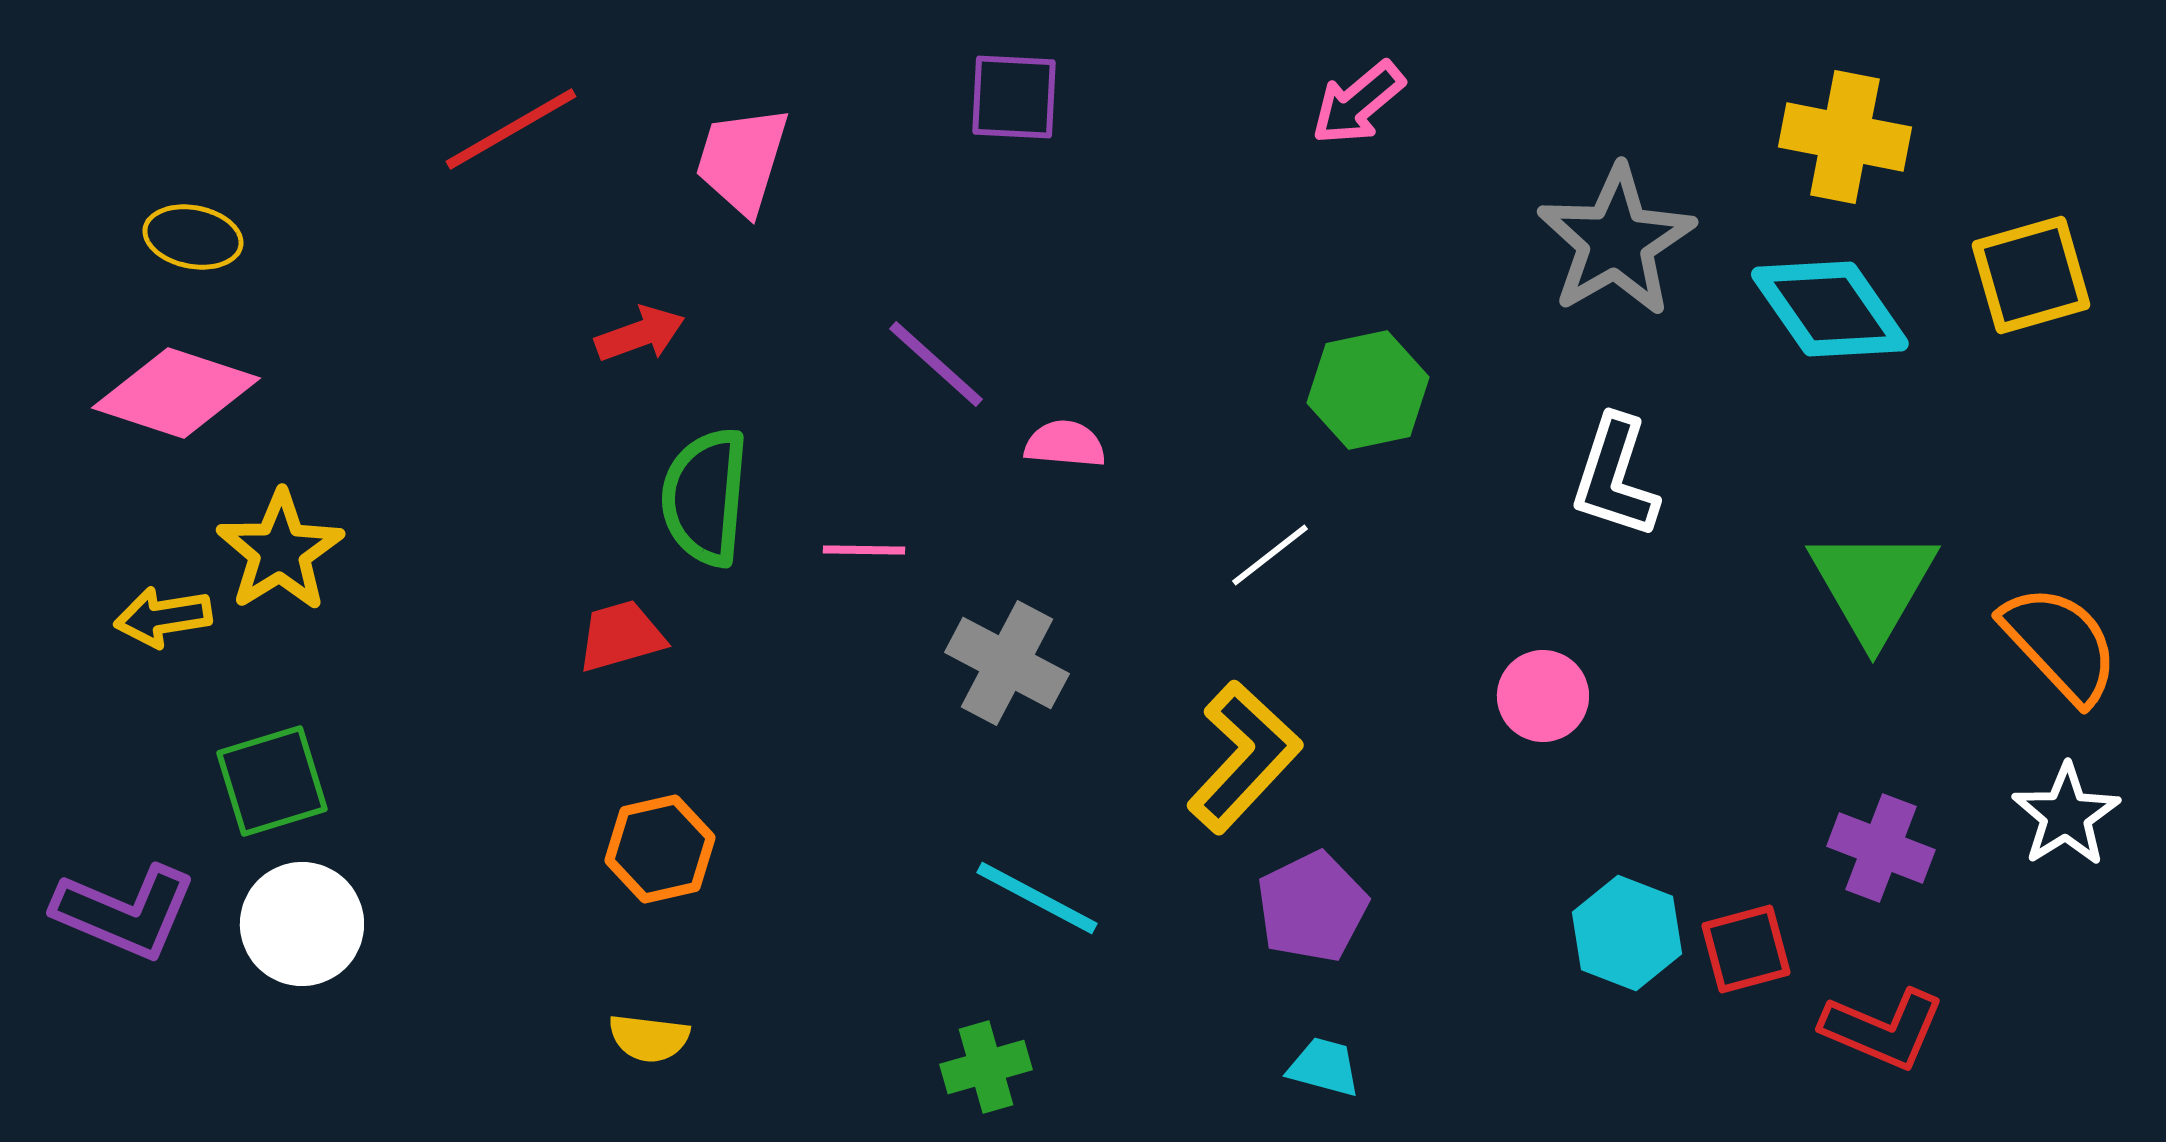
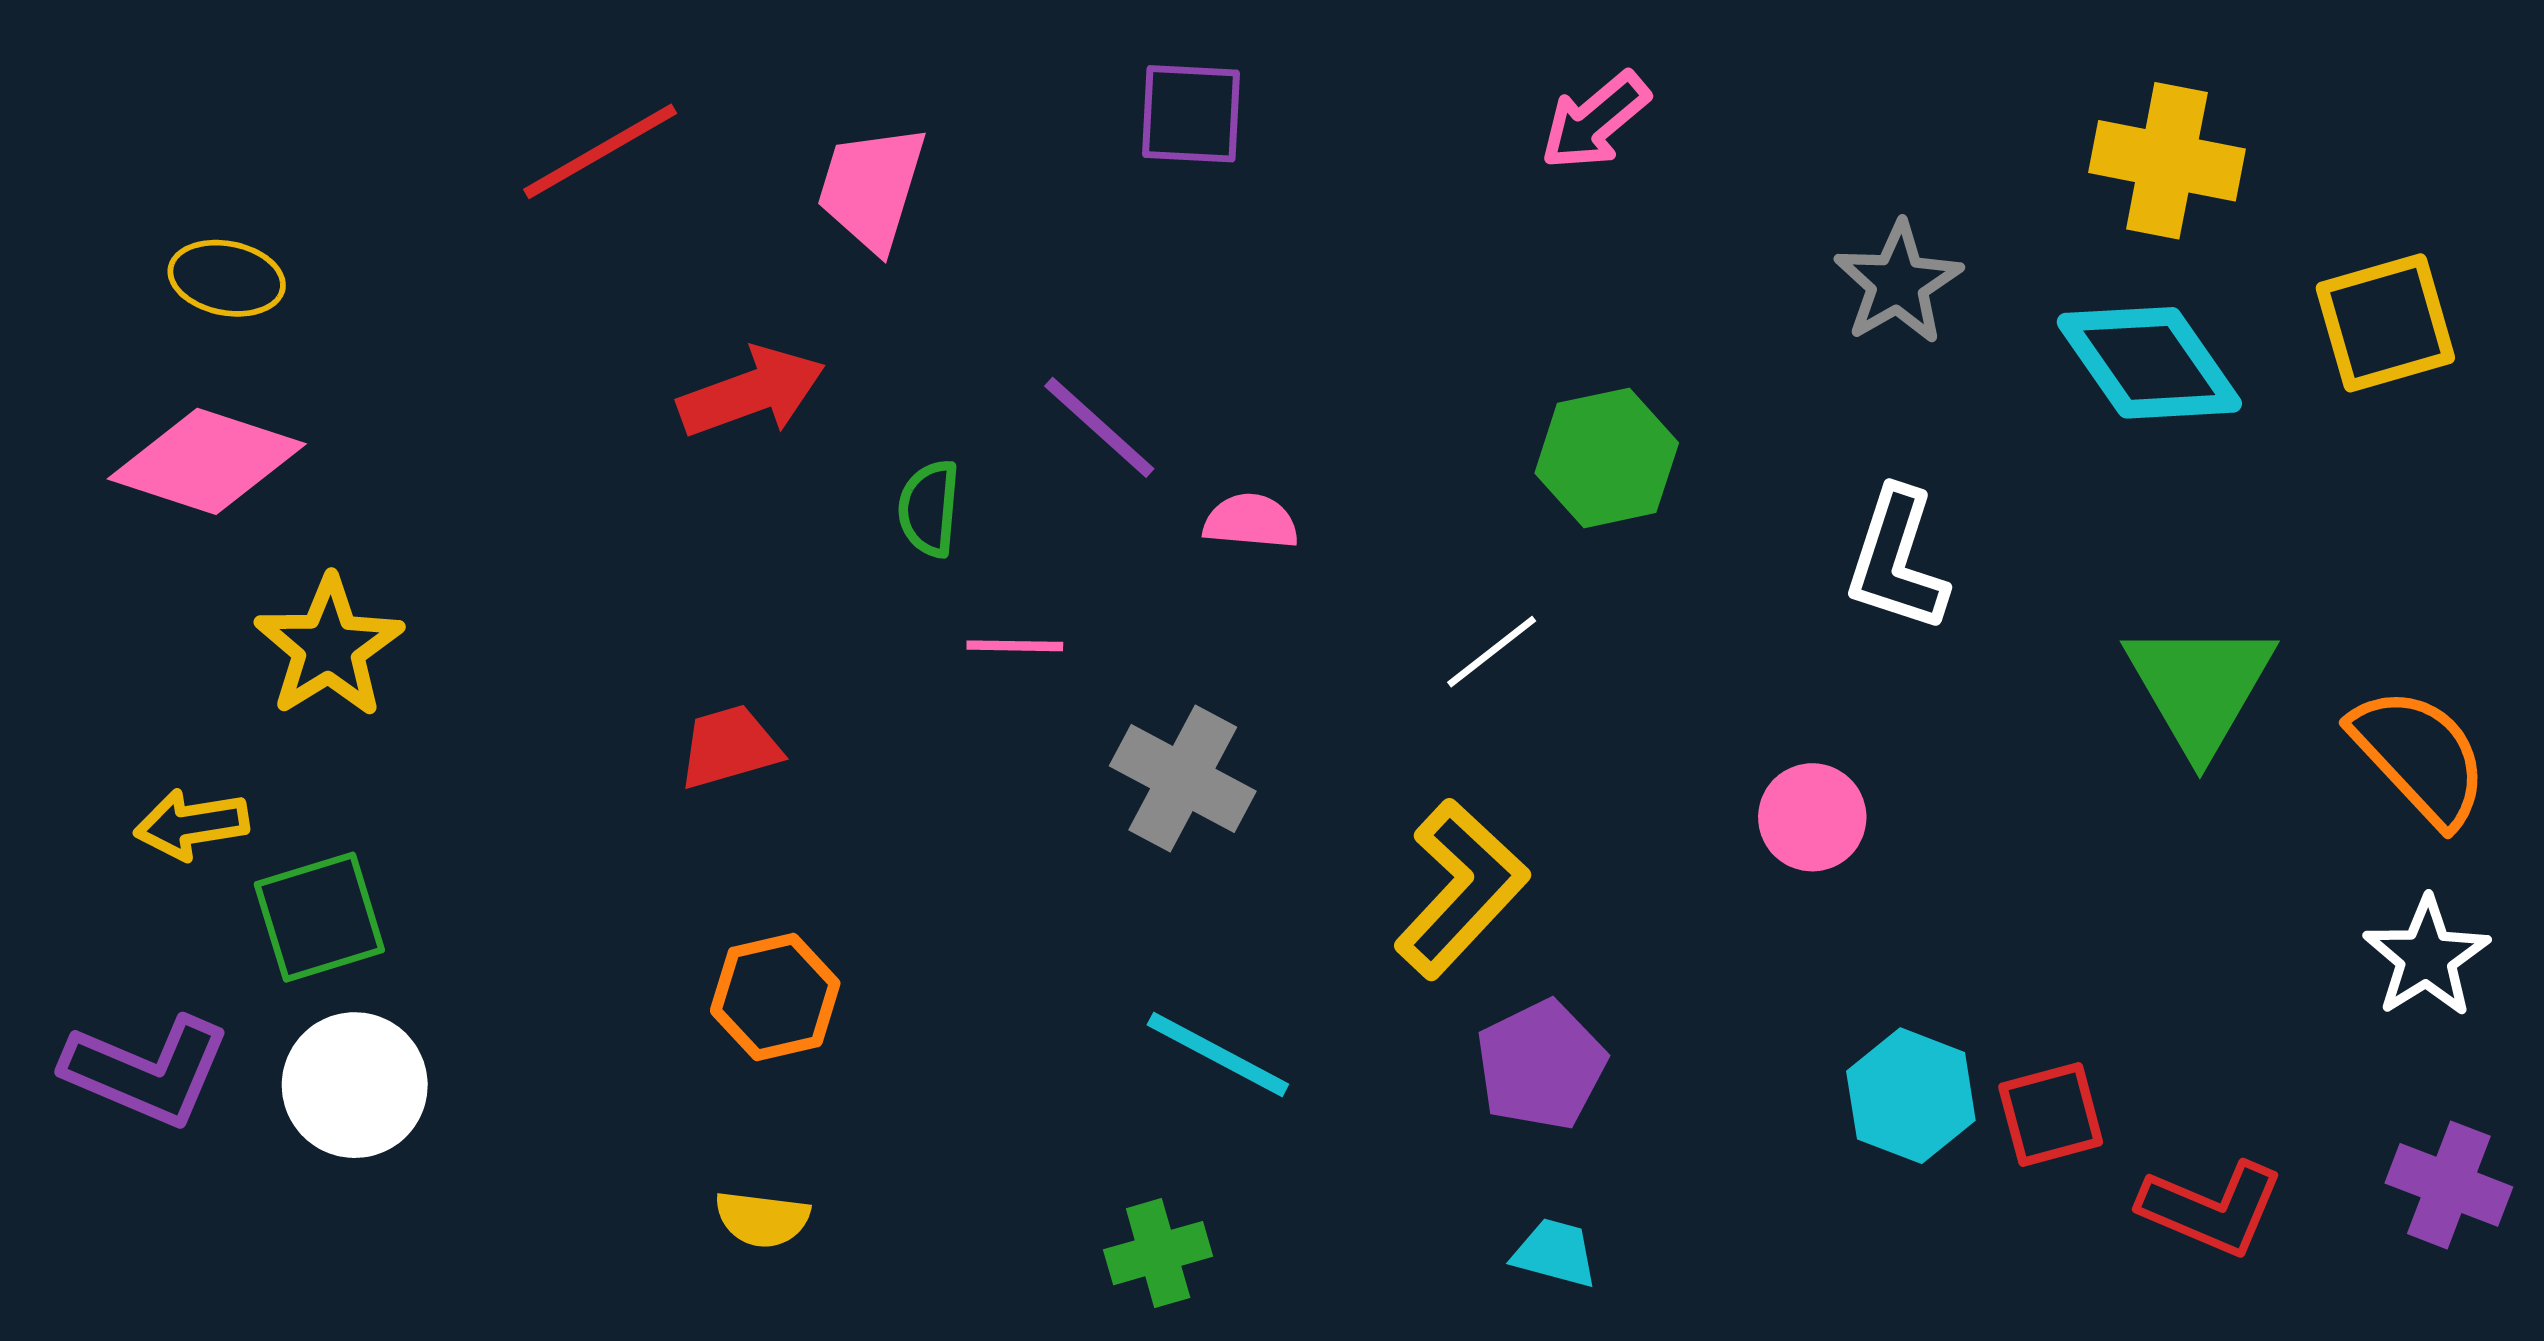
gray star: (1616, 241) -> (1898, 283), size x0.7
red arrow: (640, 334) -> (752, 392), size x1.4
green semicircle: (705, 497) -> (929, 508), moved, size x0.6
yellow arrow: (163, 617) -> (191, 824), moved
purple cross: (1881, 848) -> (2449, 1185), moved

